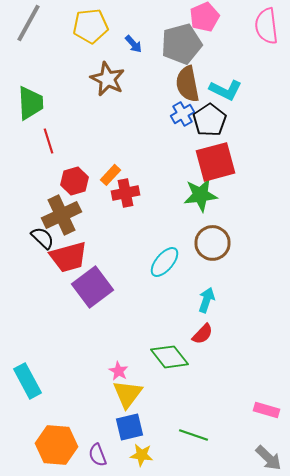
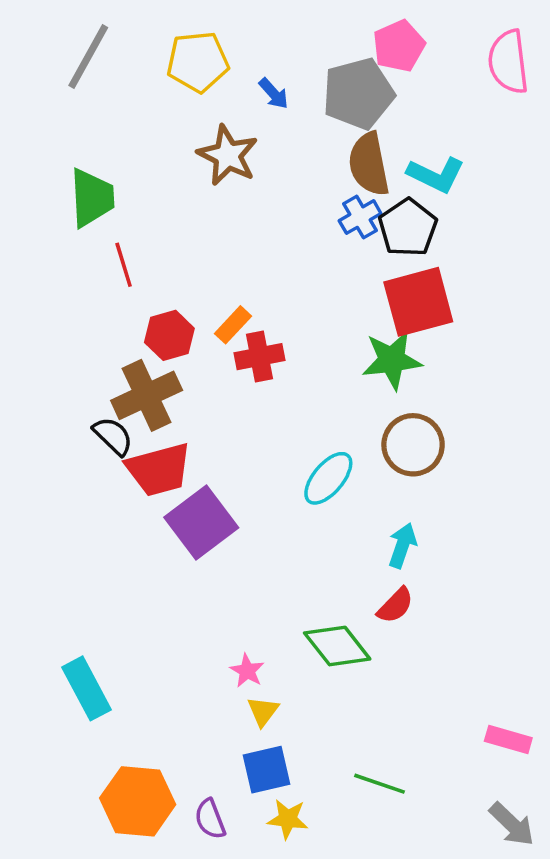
yellow triangle: (128, 394) -> (263, 711), size x0.6

